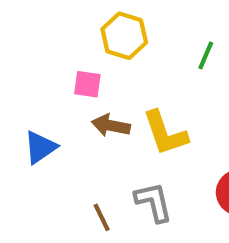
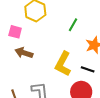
yellow L-shape: (165, 133) -> (63, 64), moved, turned 40

